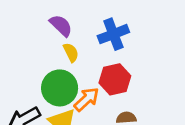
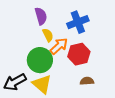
purple semicircle: (61, 26) -> (41, 16), turned 30
orange arrow: (87, 99) -> (59, 46), moved

